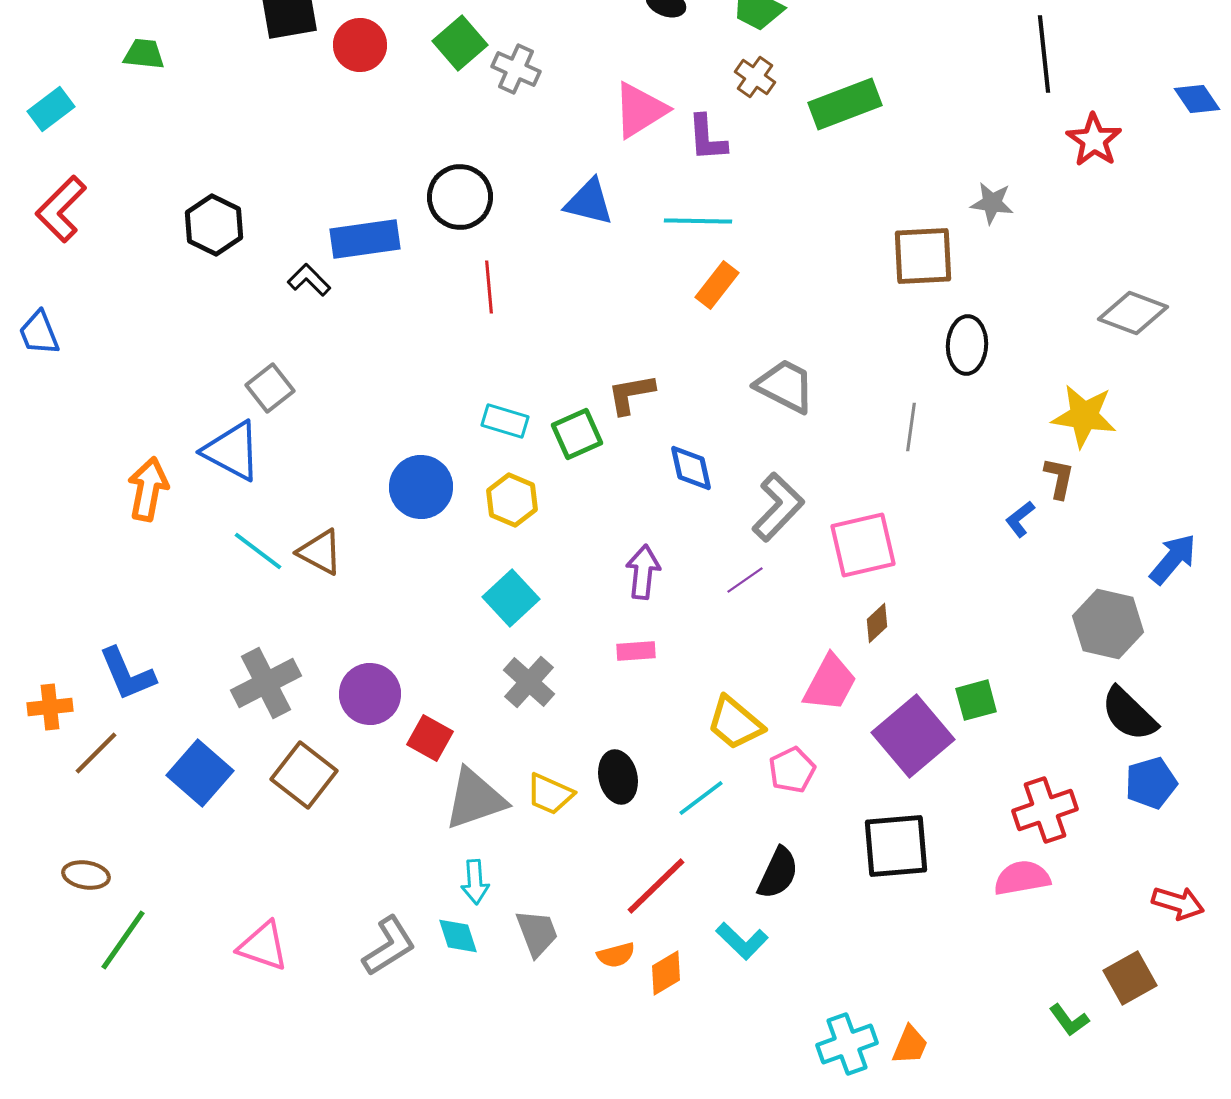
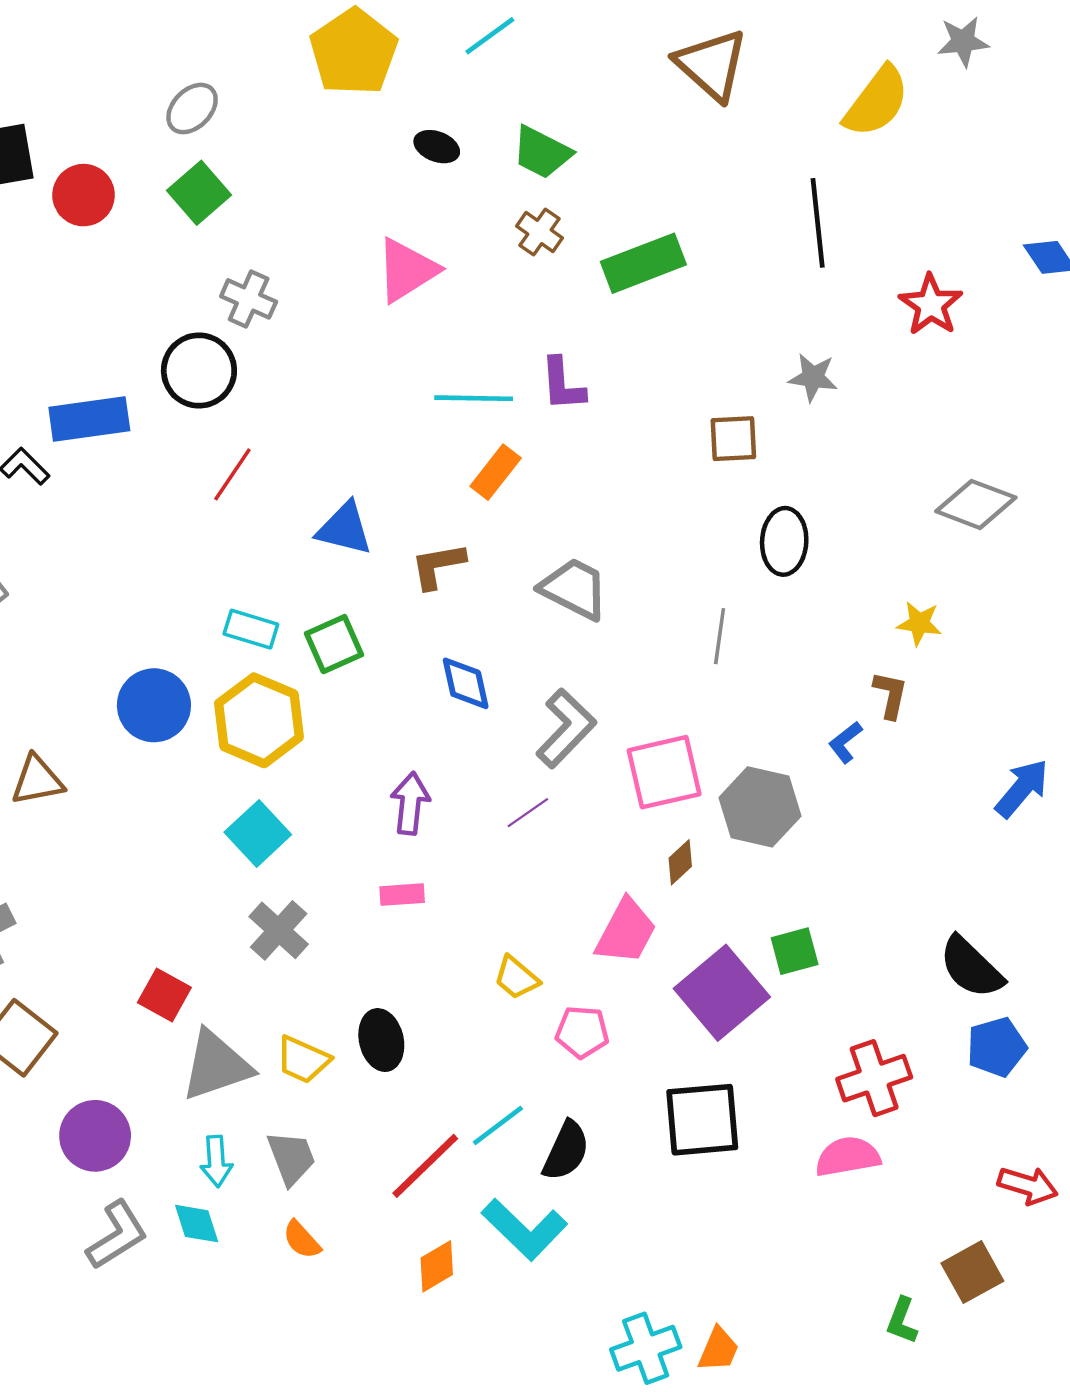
black line: (1044, 54) -> (818, 223), moved
gray cross: (516, 69) -> (249, 299), moved
purple L-shape: (707, 138) -> (563, 384), moved
blue triangle: (589, 202) -> (344, 529), moved
brown square: (923, 256) -> (733, 439), size x0.7
red line: (489, 287) -> (232, 474), turned 39
brown L-shape: (631, 394) -> (438, 566), moved
yellow star: (1084, 416) -> (919, 623), size x0.6
yellow hexagon: (512, 500) -> (259, 720), size x1.5
brown triangle: (320, 552) -> (37, 780), turned -39
gray hexagon: (1108, 624) -> (760, 807), moved
purple circle: (370, 694) -> (95, 1136), moved
yellow trapezoid: (735, 723) -> (516, 978), size x0.7
pink pentagon: (792, 770) -> (582, 1032), turned 30
cyan line: (701, 798) -> (498, 1125), moved
gray trapezoid: (537, 933) -> (291, 1158), moved
cyan L-shape: (742, 941) -> (524, 1229), size x1.4
orange semicircle: (616, 955) -> (302, 1240), moved, turned 63
green L-shape: (1069, 1020) -> (902, 1321), turned 57

